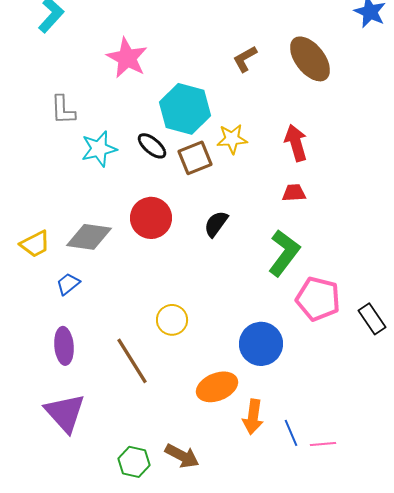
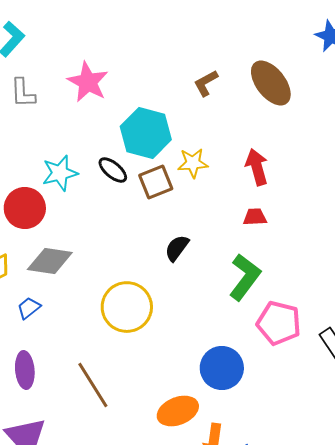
gray L-shape: (63, 110) -> (23, 93), moved
red circle: (151, 218) -> (25, 208), moved
yellow circle: (172, 320) -> (127, 307), moved, size x1.6

